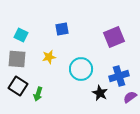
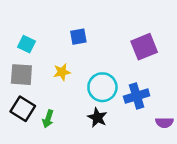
blue cross: (119, 76) -> (137, 96), moved
black star: (100, 93) -> (97, 118), moved
purple semicircle: (130, 97) -> (164, 123), turned -144

